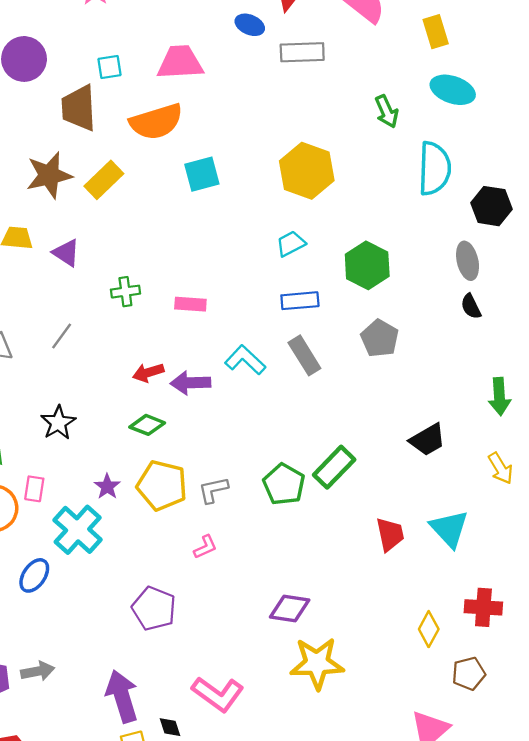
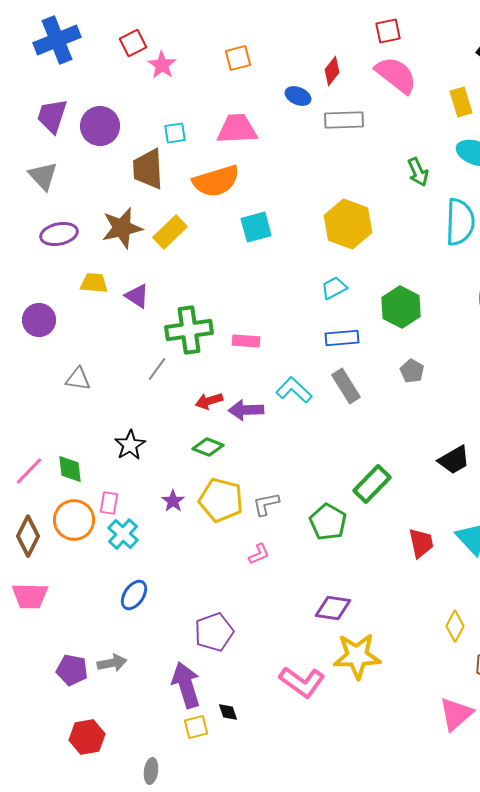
green cross: (125, 292) -> (189, 330), size x1.8
gray line: (62, 336) -> (157, 369), moved
gray pentagon: (380, 338) -> (412, 371), size x0.7
green pentagon: (284, 484) -> (328, 522), moved
cyan cross: (78, 530) -> (123, 534), moved, size x0.7
blue ellipse: (34, 575) -> (134, 595), moved
purple pentagon: (154, 609) -> (214, 632), moved, turned 30
pink L-shape: (218, 694) -> (302, 682), moved

